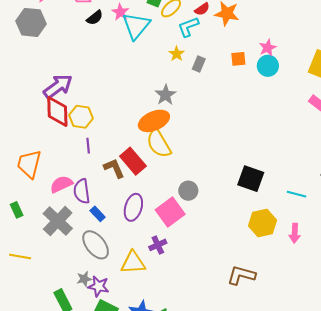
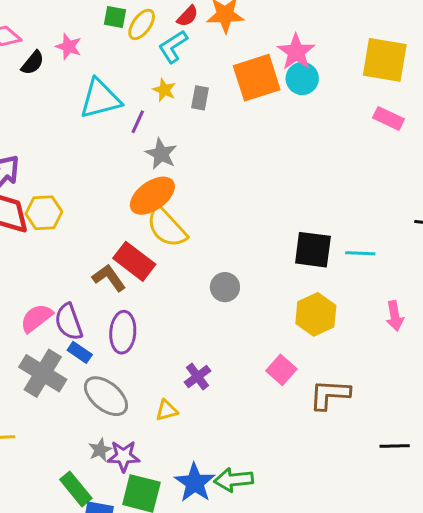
cyan triangle: (136, 26) -> (100, 99), moved, turned 48
pink star: (268, 48) -> (296, 52), size x1.4
orange square: (238, 59) -> (257, 78), size x2.0
purple line: (88, 146) -> (138, 122), moved, turned 42
cyan line: (296, 194) -> (360, 253), moved
purple ellipse: (133, 207) -> (123, 332), moved
pink square: (170, 212) -> (281, 370), moved, size x0.7
blue rectangle: (98, 214) -> (80, 352), moved
yellow hexagon: (262, 223) -> (316, 314), moved
yellow triangle: (133, 263) -> (167, 410), size x0.6

